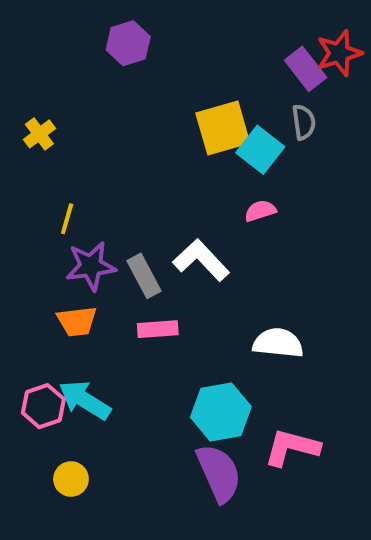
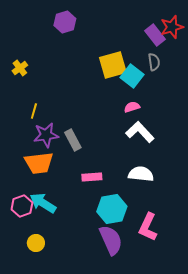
white L-shape: (201, 260) -> (140, 132), moved
orange trapezoid: (77, 321) -> (39, 163), size x1.4
pink rectangle: (158, 329) -> (92, 177), moved
pink L-shape: (292, 447) -> (148, 227), turned -80

